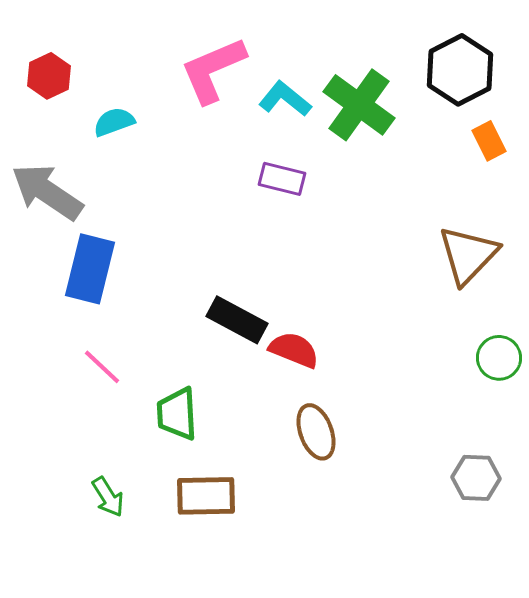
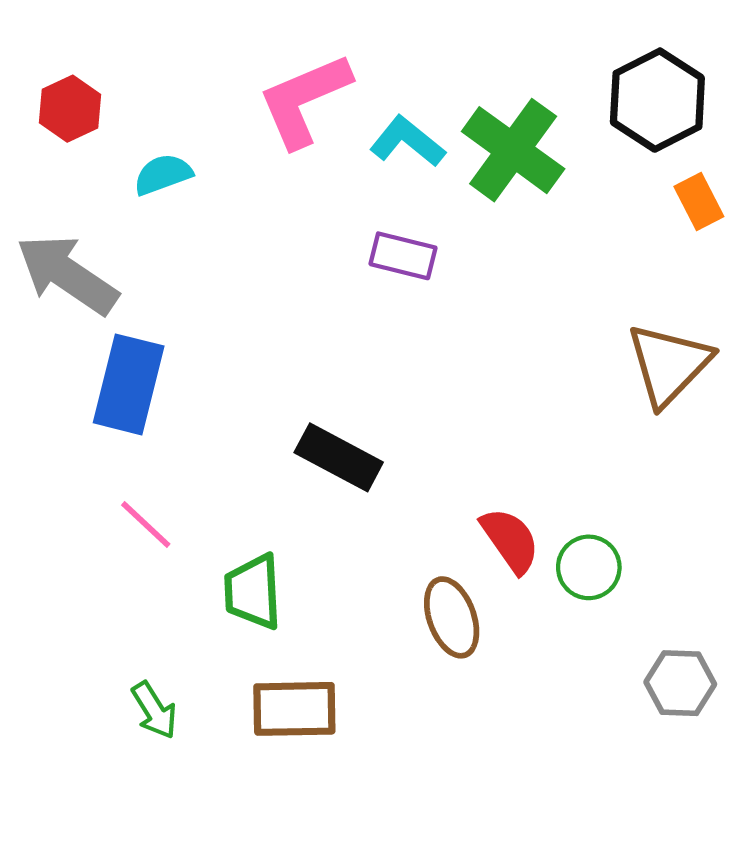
red semicircle: (294, 350) -> (510, 540), moved, turned 33
green circle: (499, 358) -> (589, 567), moved

